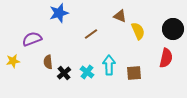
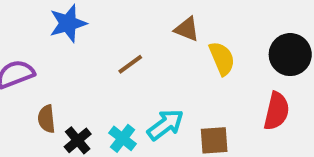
cyan arrow: (109, 65) -> (165, 125), turned 54

